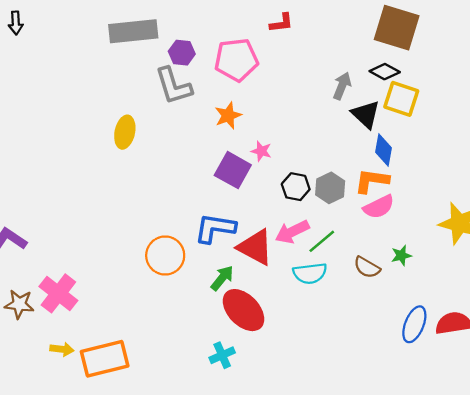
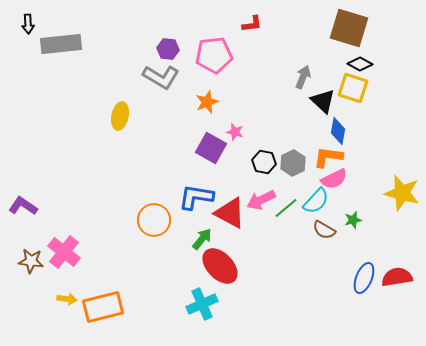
gray rectangle: (133, 31) -> (61, 44), moved
black diamond: (385, 72) -> (360, 64), moved
gray L-shape: (173, 86) -> (161, 77), turned -42
cyan semicircle: (310, 273) -> (316, 201), moved, turned -40
cyan cross: (222, 355) -> (202, 304), size x1.4

